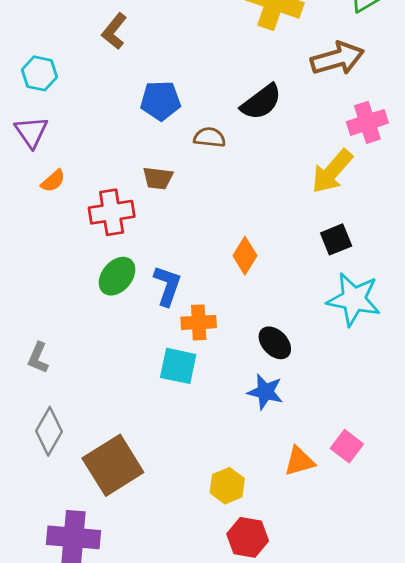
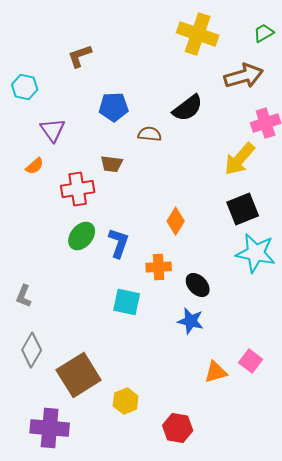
brown L-shape: (114, 31) -> (80, 56), turned 32
purple triangle: (31, 132) -> (53, 130), moved
black square: (336, 239) -> (243, 209), size x1.4
orange cross: (199, 322) -> (159, 267), moved
yellow hexagon: (227, 486) -> (126, 401), moved

